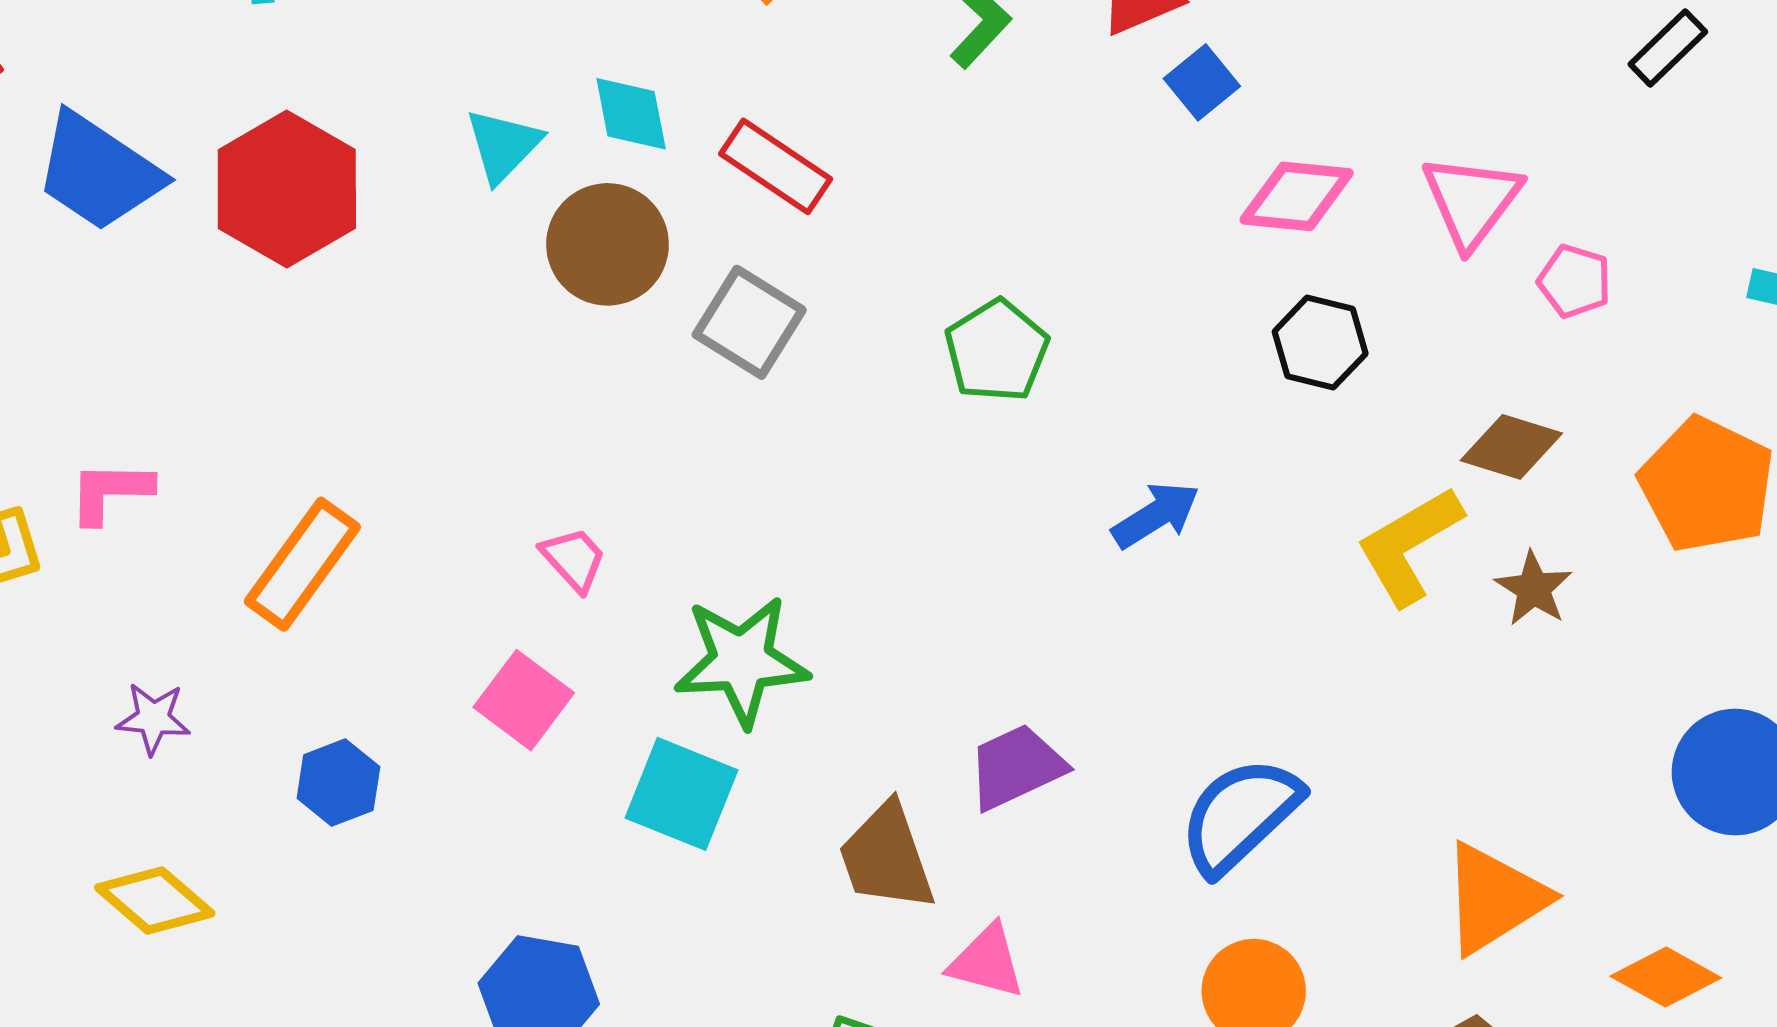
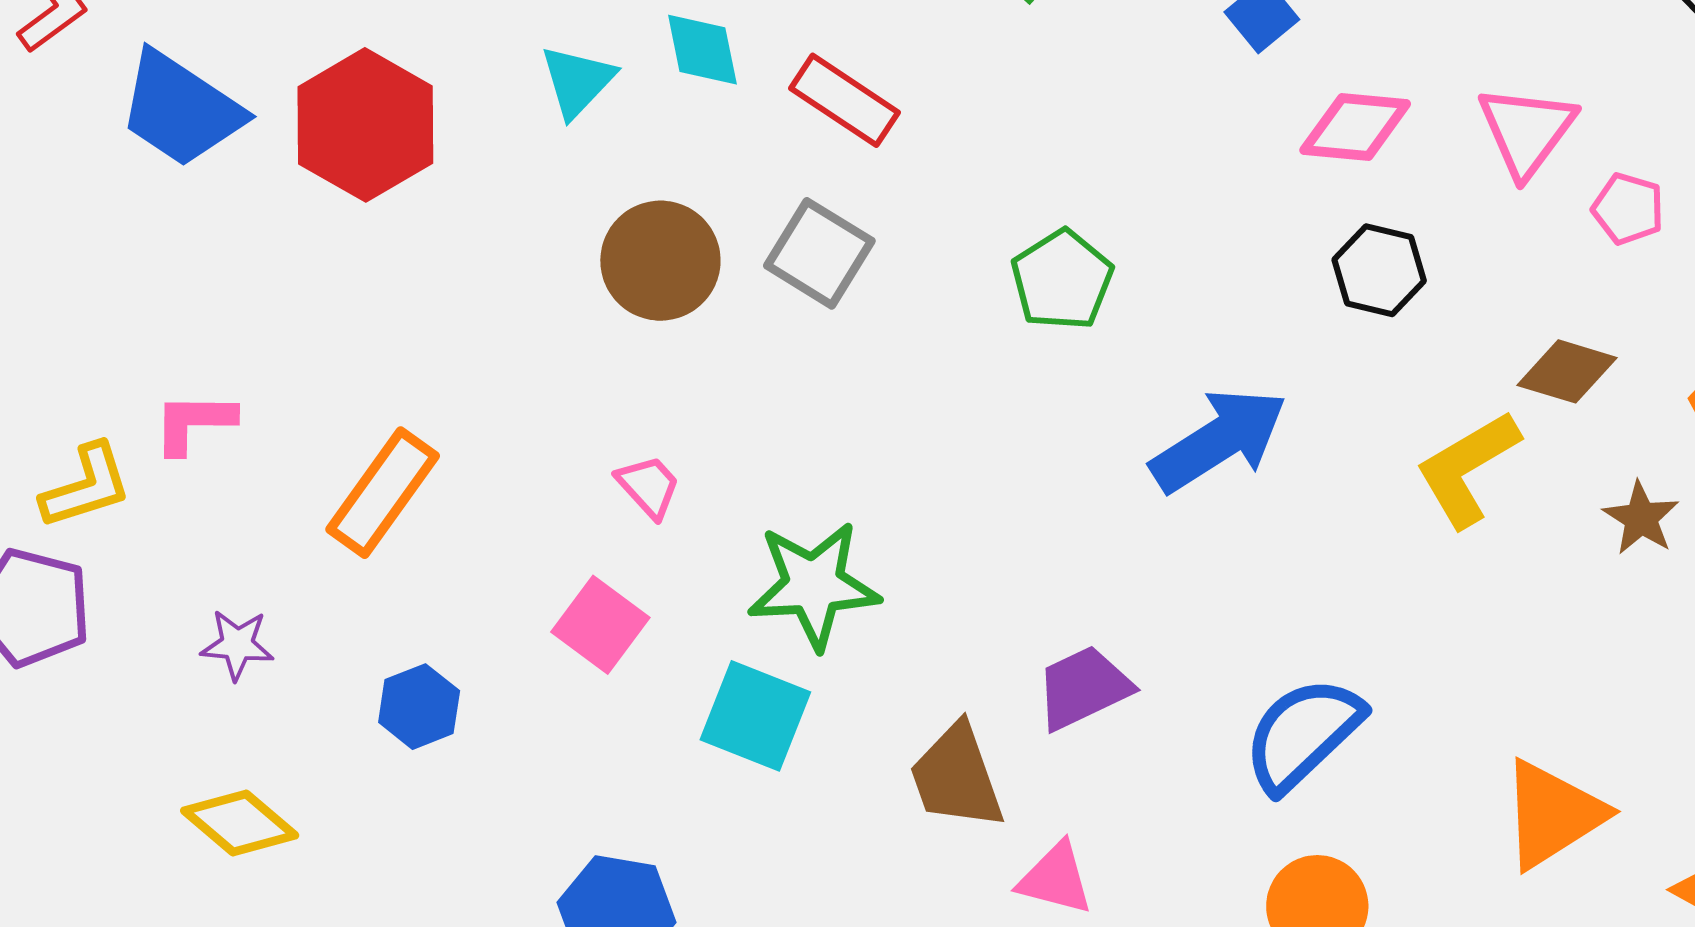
brown circle: (608, 244) -> (660, 261), moved
blue arrow: (1156, 515) -> (1219, 440), size x1.6
brown star: (1534, 589) -> (1641, 518), moved

